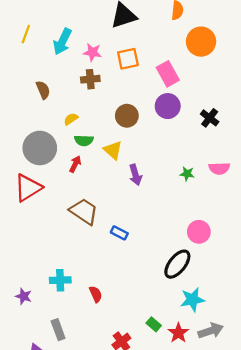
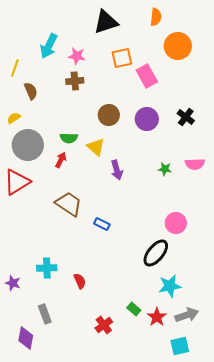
yellow line: (26, 34) -> (15, 68), moved
orange square: (128, 59) -> (122, 58), moved
purple circle: (168, 106) -> (147, 119), moved
yellow semicircle: (71, 119) -> (14, 118), moved

